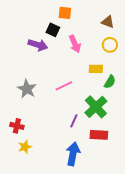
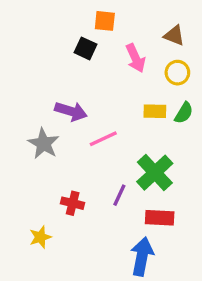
pink arrow: (75, 44) -> (135, 58), moved
purple arrow: (38, 45) -> (71, 111), moved
green semicircle: (110, 82) -> (184, 113), moved
red cross: (17, 126) -> (73, 203), moved
blue arrow: (73, 154) -> (142, 256), moved

